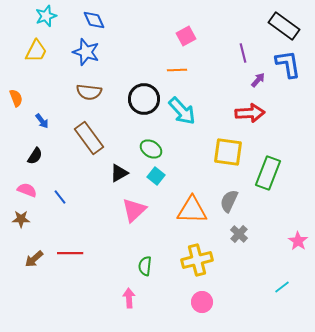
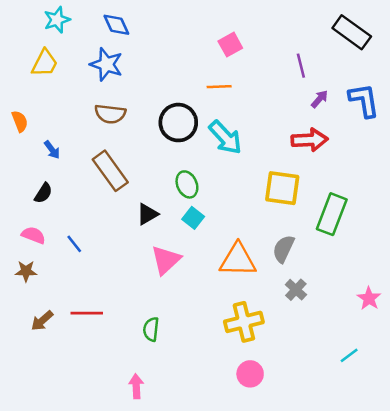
blue L-shape: (288, 64) -> (364, 100), moved
green ellipse: (151, 149) -> (187, 184), turned 35
green semicircle: (145, 266) -> (151, 329), moved
pink arrow: (129, 298) -> (136, 386), moved

